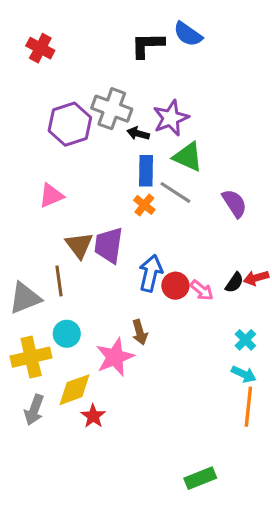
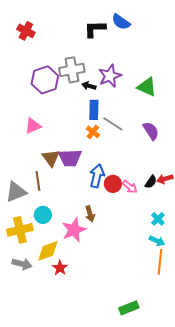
gray cross: (112, 109) -> (72, 70), turned -30
green triangle: (188, 157) -> (147, 87), moved
purple trapezoid: (109, 245) -> (70, 158), turned -100
gray arrow: (34, 410) -> (22, 264), turned -96

